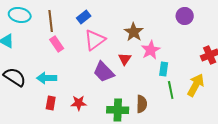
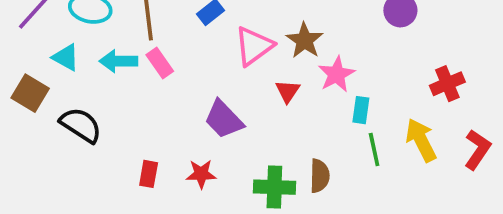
pink triangle: (95, 40) -> (254, 46), moved
purple trapezoid: (104, 72) -> (224, 119), moved
cyan arrow: (47, 78) -> (118, 61), moved
yellow arrow: (196, 85) -> (421, 140), turned -55

